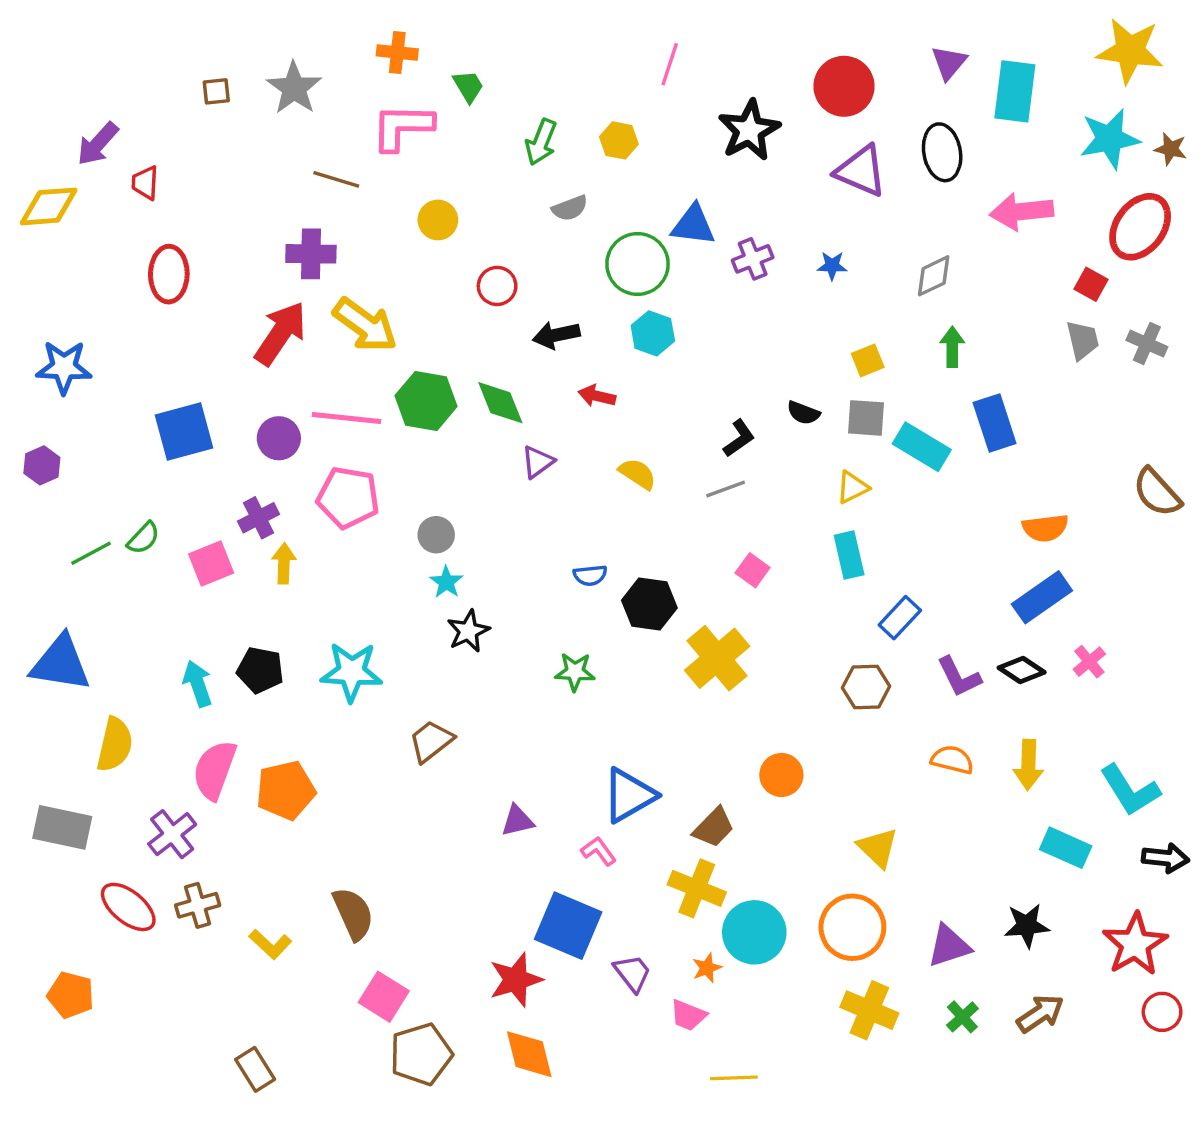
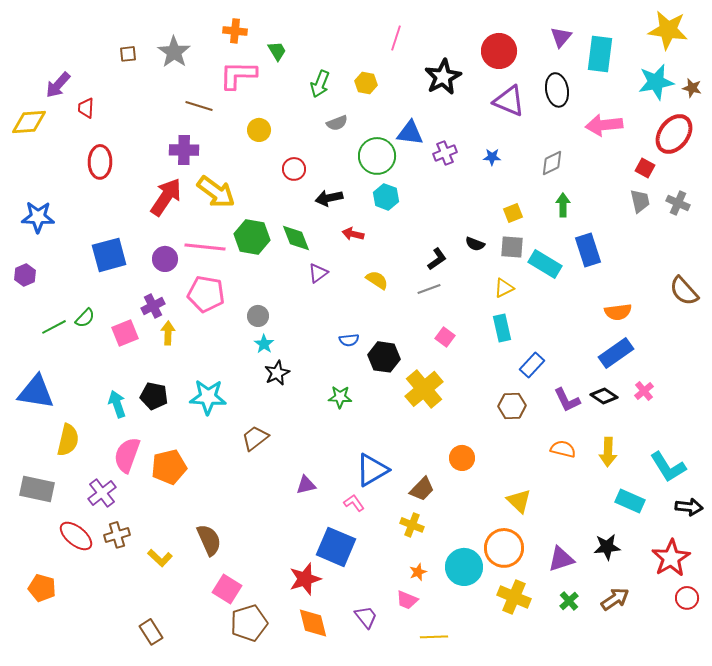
yellow cross: (697, 888) -> (412, 525), size x0.7
cyan circle: (754, 932) -> (464, 567), moved
purple trapezoid: (632, 973) -> (366, 617), moved

